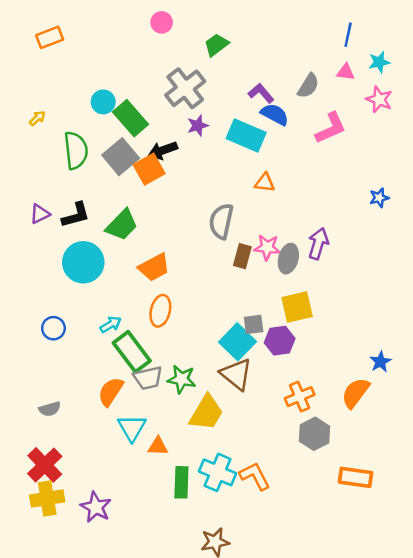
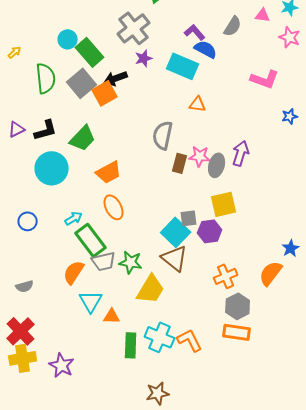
pink L-shape: (331, 128) -> (265, 79), moved, turned 44
orange ellipse: (160, 311) -> (114, 207), turned -40
orange rectangle: (356, 477) -> (237, 332), moved

